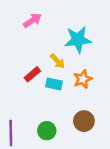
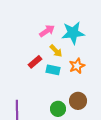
pink arrow: (32, 20) -> (47, 31), moved
green circle: (47, 131) -> (58, 109), moved

